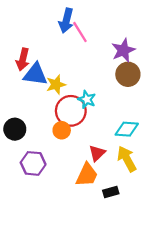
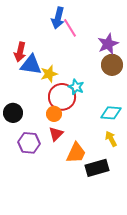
red triangle: (97, 153) -> (56, 134), moved
yellow arrow: (127, 159) -> (111, 139), size x0.7
black rectangle: (111, 192) -> (97, 168), size x1.6

